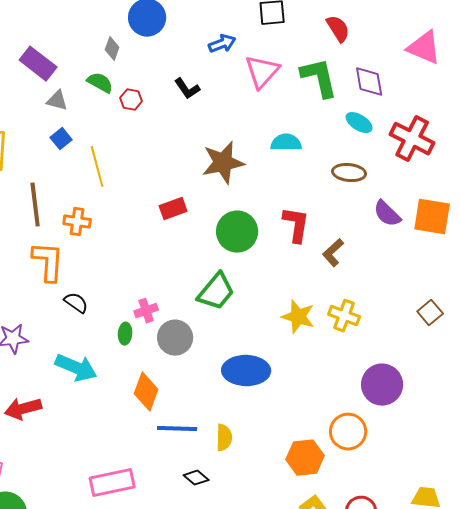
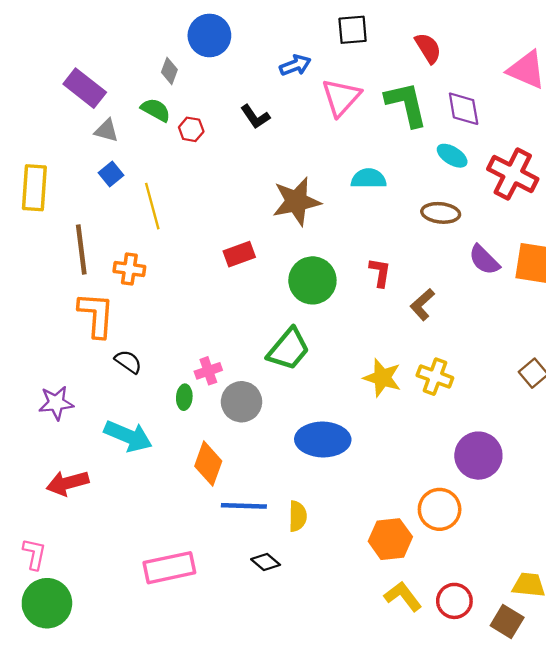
red L-shape: (296, 225) -> (380, 272), size x0.7

